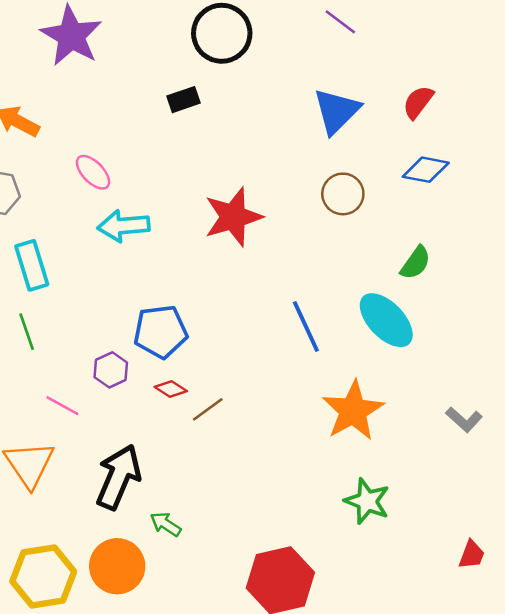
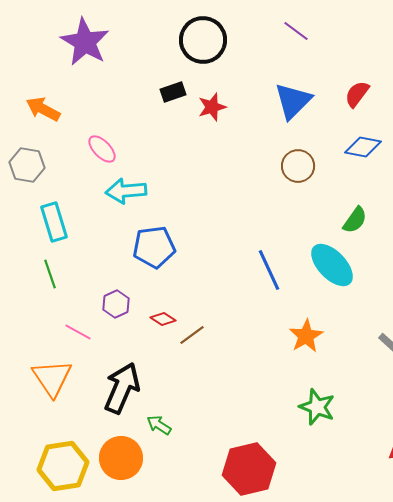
red star: (233, 217) -> (212, 107), moved, size x0.6
blue pentagon: (161, 332) -> (154, 247), moved
orange star: (353, 411) -> (306, 336), size x0.7

